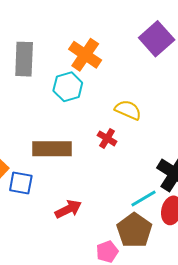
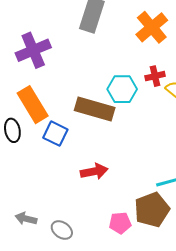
cyan hexagon: (68, 87) -> (122, 89), moved
red cross: (107, 138) -> (155, 76), moved, turned 30

